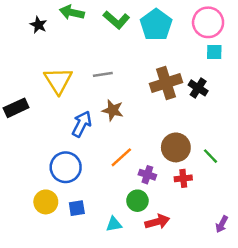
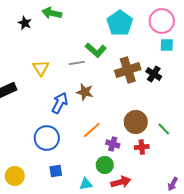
green L-shape: (116, 20) -> (96, 50), moved
yellow triangle: (58, 81) -> (41, 68), size x0.7
yellow circle: (46, 202) -> (15, 176), moved

